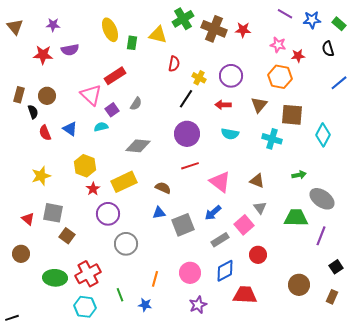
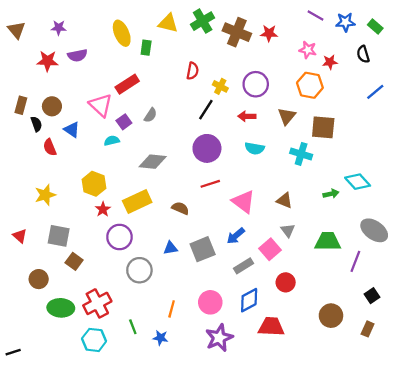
yellow triangle: (158, 35) -> (168, 23), moved
blue triangle: (70, 129) -> (72, 130), moved
cyan diamond: (323, 135) -> (358, 182), moved, turned -70
gray ellipse: (322, 199) -> (374, 230), moved
blue triangle: (159, 213) -> (170, 248), moved
red triangle: (28, 219) -> (20, 236), moved
brown circle: (21, 254) -> (39, 279), moved
purple star: (198, 305) -> (219, 338), size x1.4

